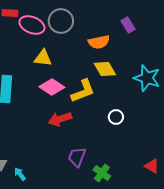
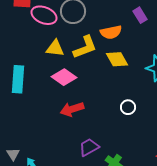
yellow L-shape: (83, 91) -> (85, 47), moved
purple trapezoid: (77, 157) -> (89, 147), turned 40

